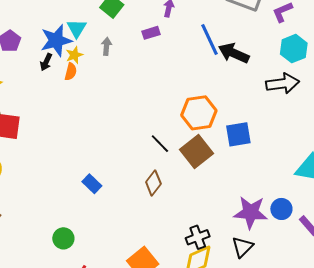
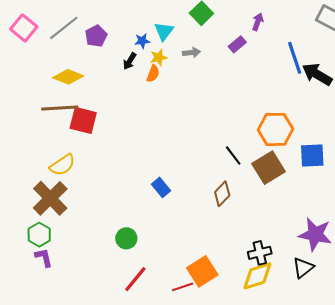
purple rectangle: (151, 33) -> (237, 44), turned -30
blue star: (56, 40) -> (142, 41), size x0.5
gray arrow: (106, 46) -> (191, 53), turned 72

